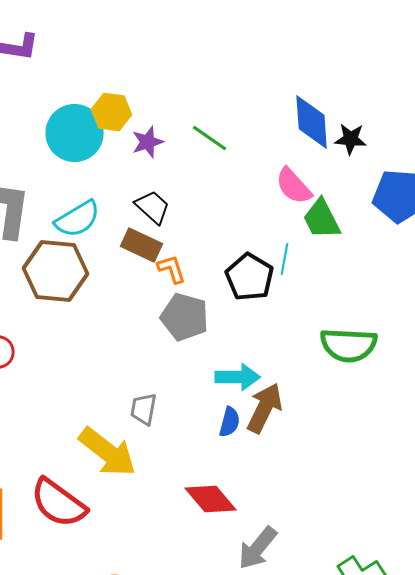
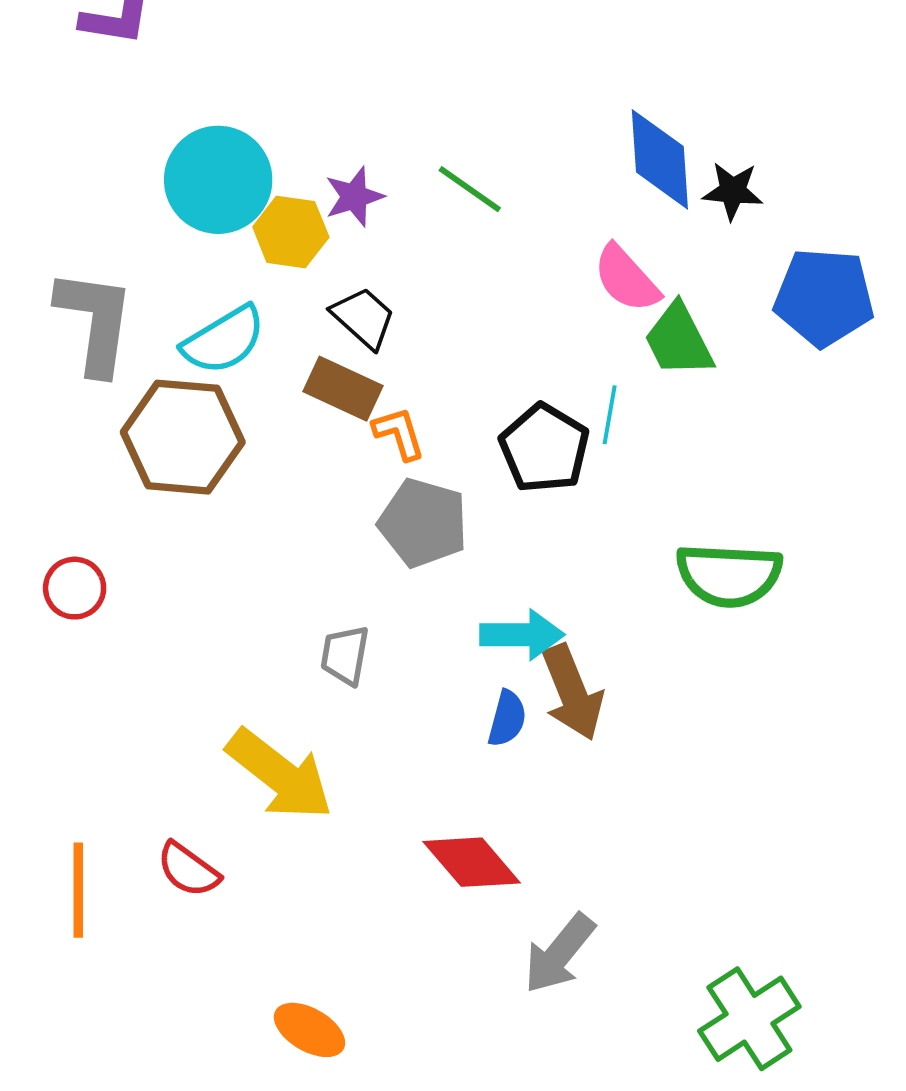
yellow hexagon: (112, 112) -> (291, 232), moved
brown arrow: (265, 408) -> (572, 693), turned 132
gray trapezoid: (144, 409) -> (345, 655), moved
red semicircle: (59, 503) -> (188, 870), size x0.6

